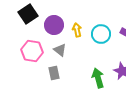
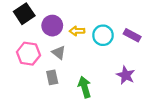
yellow arrow: (77, 30) -> (77, 31), turned -80
green arrow: (98, 78) -> (85, 87), moved

